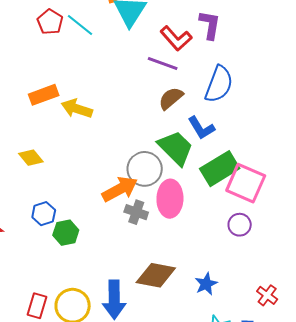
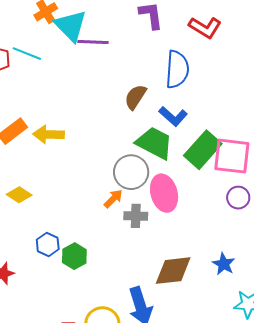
red L-shape: (176, 38) -> (205, 27), moved
purple line: (163, 63) -> (93, 42), moved
orange arrow: (120, 189) -> (113, 199), size x0.6

